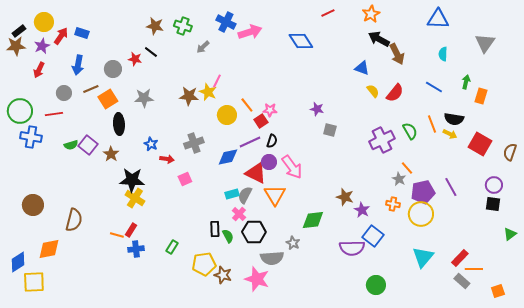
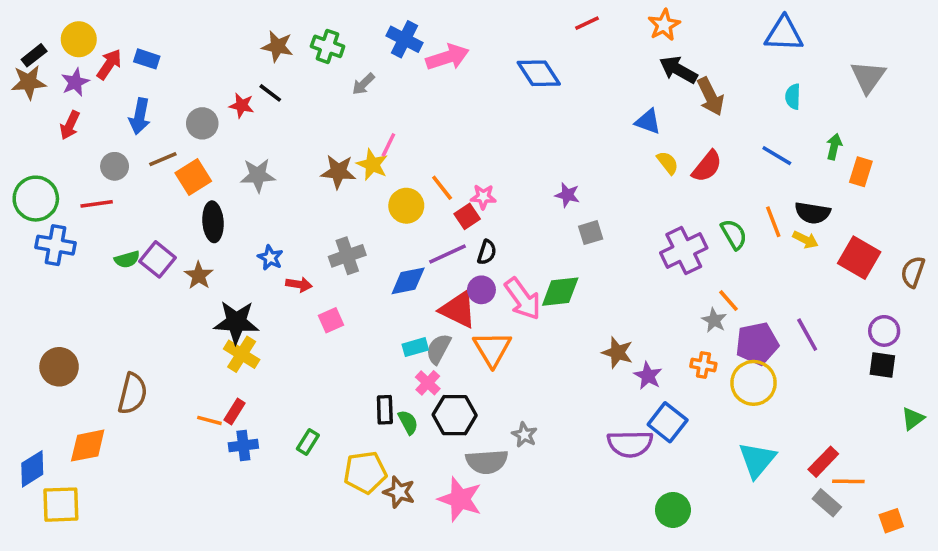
gray square: (330, 130) -> (591, 233), turned -32
green diamond: (313, 220) -> (560, 292), moved

